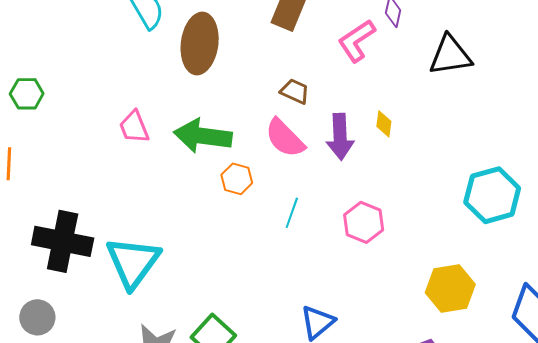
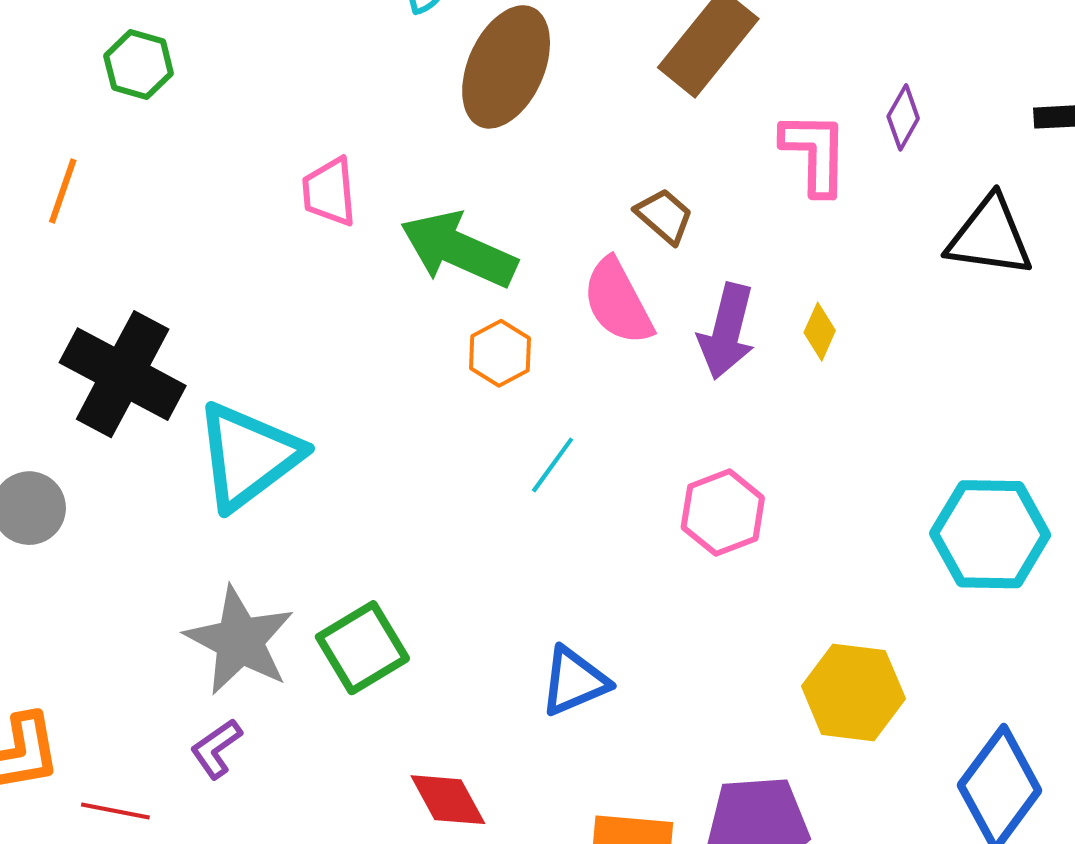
pink L-shape: (357, 41) -> (815, 153), turned 108
cyan line: (292, 213) -> (553, 465), moved

